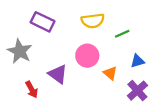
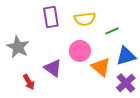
purple rectangle: (43, 22) -> (51, 17), moved, turned 55
blue triangle: (137, 61) -> (126, 56), size x1.5
orange triangle: (110, 73) -> (101, 67), size x1.5

